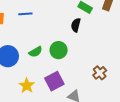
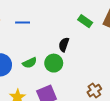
black semicircle: (76, 25) -> (64, 45), moved

